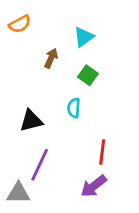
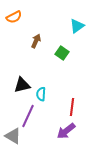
cyan triangle: (84, 37) -> (77, 26), moved
cyan semicircle: (74, 108) -> (41, 94), moved
gray triangle: (18, 193) -> (13, 136), turned 30

